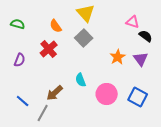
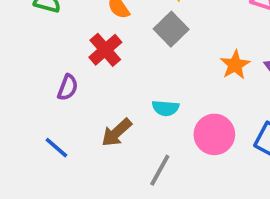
purple semicircle: (20, 60) -> (68, 87), moved
cyan semicircle: (81, 80) -> (165, 108), turned -64
gray line: (43, 113) -> (160, 170), moved

